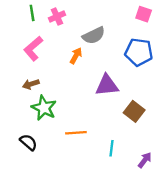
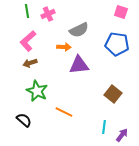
orange arrow: (76, 56) -> (64, 47), turned 64
brown arrow: (31, 84) -> (30, 63), moved
purple triangle: (107, 85) -> (79, 65), moved
orange line: (76, 133) -> (64, 112), turned 30
cyan line: (112, 148) -> (104, 127), moved

